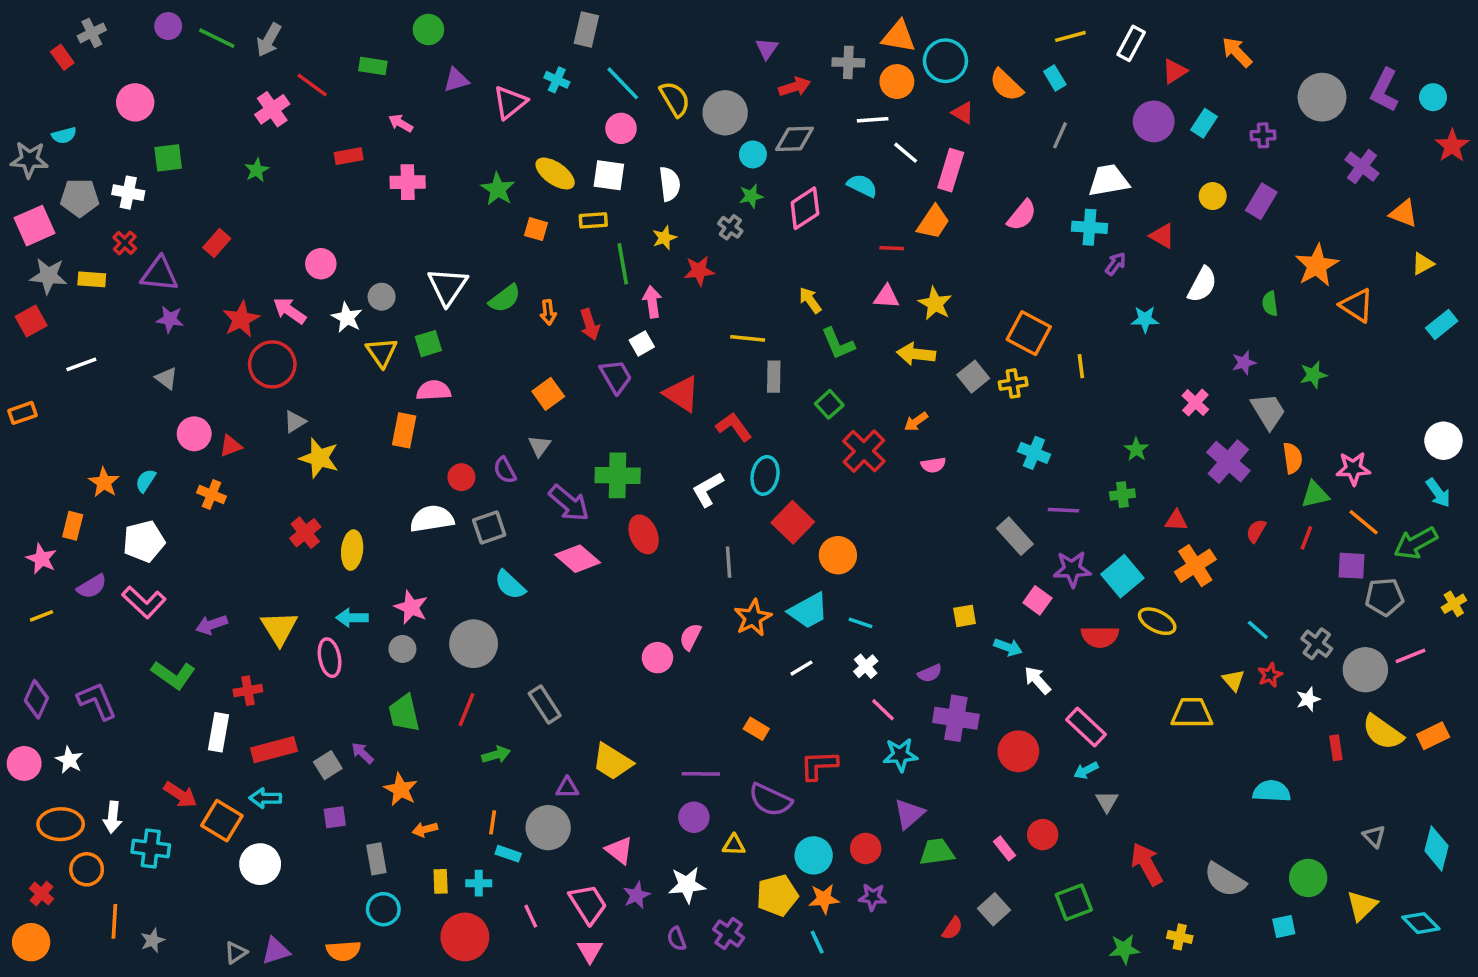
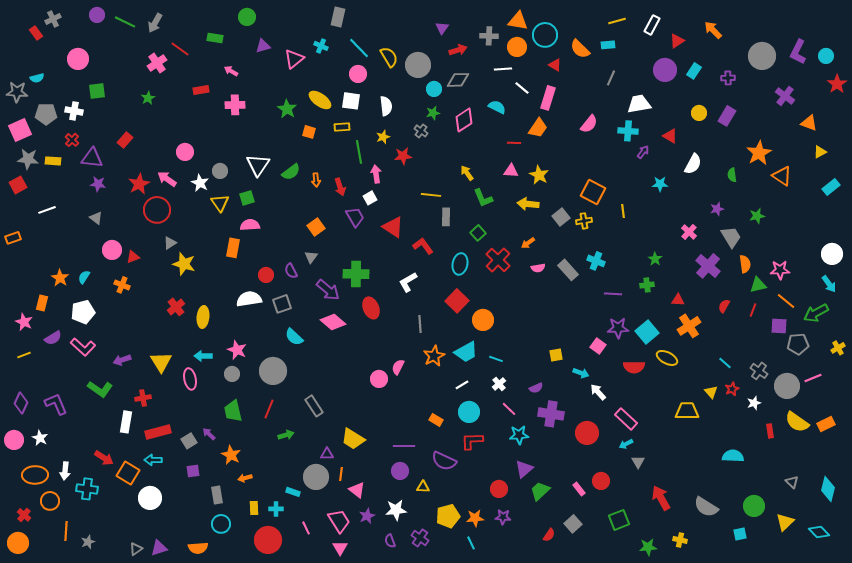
cyan rectangle: (1055, 78) -> (608, 45), turned -64
cyan ellipse: (765, 475) -> (460, 264), moved
gray rectangle: (1015, 536) -> (568, 270), moved
orange line: (493, 822) -> (341, 474), moved
green trapezoid: (937, 852) -> (540, 491), turned -35
cyan circle: (814, 855) -> (469, 412), moved

